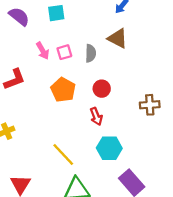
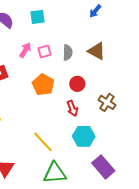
brown triangle: (118, 38) -> (97, 51), moved
pink arrow: (43, 51) -> (25, 50), turned -119
brown cross: (150, 105) -> (107, 102), moved, turned 36

